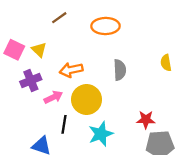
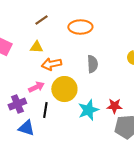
yellow triangle: (39, 50) -> (36, 47), moved, turned -40
purple cross: (31, 81) -> (17, 104), moved
cyan star: (101, 134) -> (88, 110), moved

